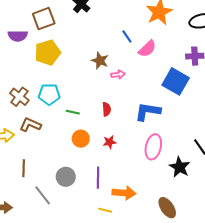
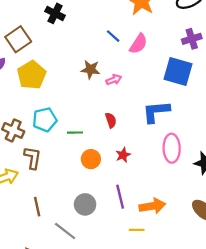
brown L-shape: (30, 125) -> (33, 158), turned 90

